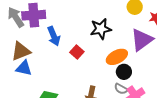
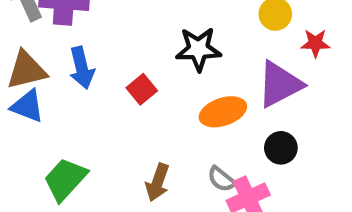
blue arrow: (54, 36) -> (82, 68), moved
black circle: (124, 72) -> (281, 148), moved

